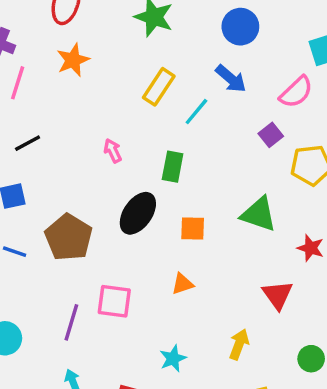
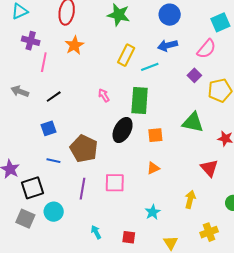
blue arrow: (231, 79) -> (168, 46), turned 132
cyan line: (196, 112) -> (150, 67), turned 36
green rectangle: (173, 167) -> (140, 101), size x1.5
purple line: (71, 322) -> (82, 189), moved

